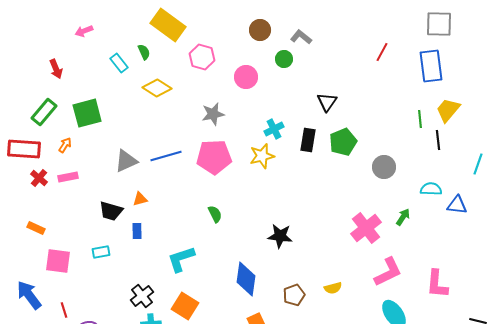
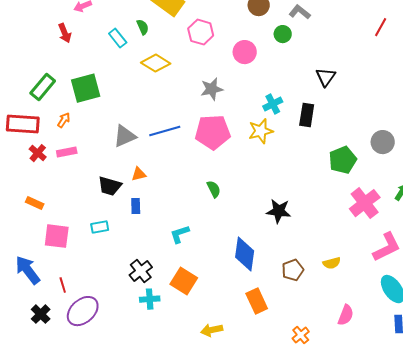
red arrow: (56, 69) -> (65, 33), moved
green pentagon: (343, 142) -> (343, 160), moved
cyan L-shape: (181, 259) -> (180, 234), size x0.7

